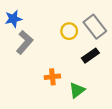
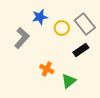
blue star: (13, 19) -> (40, 17), moved
orange cross: (52, 77) -> (47, 69), turned 32

